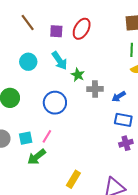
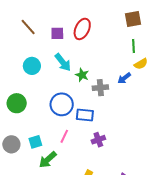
blue arrow: (119, 96) -> (124, 78), moved
blue rectangle: (123, 120) -> (85, 115), moved
pink line: (47, 136) -> (64, 136), moved
purple cross: (126, 143) -> (98, 140), moved

